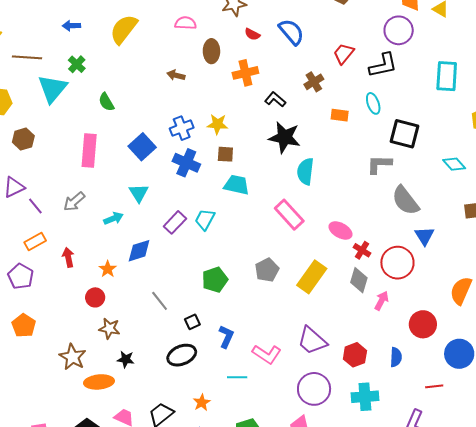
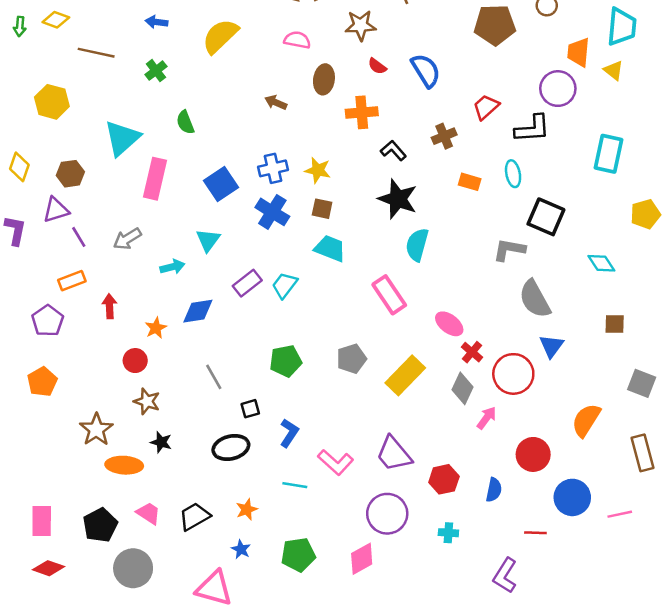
cyan triangle: (52, 89) -> (122, 138), moved
brown hexagon: (23, 139) -> (70, 174), moved
cyan cross: (365, 397) -> (448, 533), size x0.6

